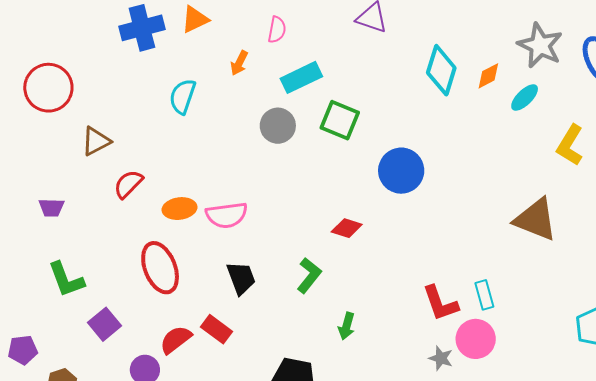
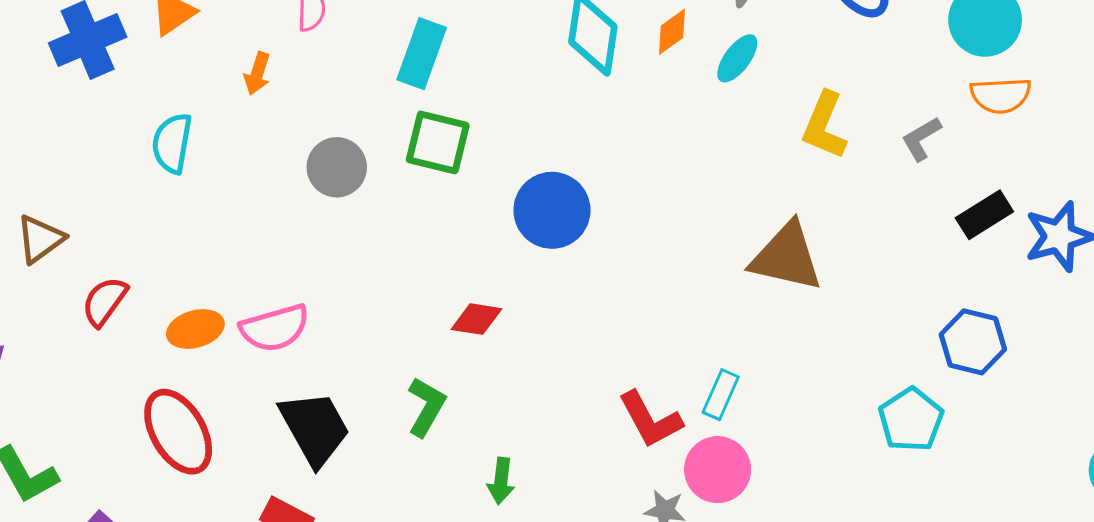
cyan rectangle: (301, 77) -> (422, 54), moved, turned -36
black trapezoid: (241, 278) -> (315, 428), size x1.4
cyan rectangle: (484, 295) -> (721, 395), turned 48

